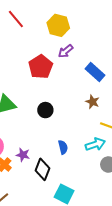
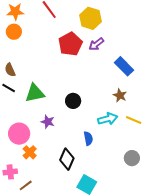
red pentagon: (40, 67) -> (70, 44), moved
cyan arrow: (95, 144) -> (108, 119), moved
purple star: (23, 155) -> (48, 122), moved

